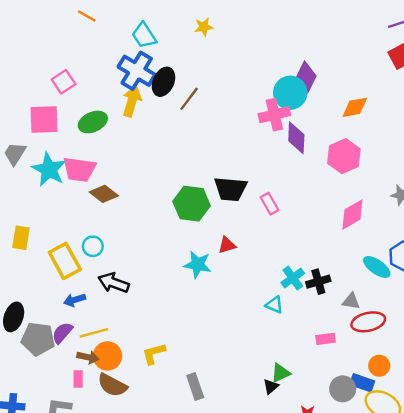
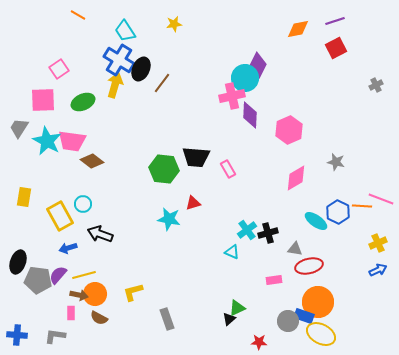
orange diamond: (355, 107) -> (298, 29), moved
orange circle: (379, 366) -> (318, 302), size x1.8
brown semicircle: (112, 385) -> (99, 318), size x0.7

